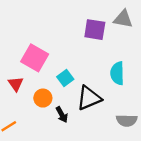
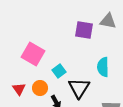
red triangle: (16, 84) -> (19, 89), moved
black triangle: (89, 98) -> (79, 88), turned -35

